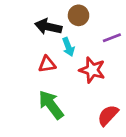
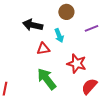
black arrow: (48, 27) -> (33, 25), moved
red star: (92, 70) -> (77, 64), moved

